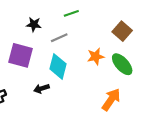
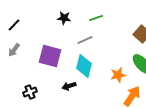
black star: (34, 24) -> (64, 18), moved
orange star: (96, 56) -> (118, 75), moved

